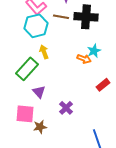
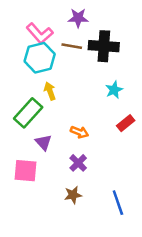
orange arrow: (84, 59) -> (79, 132), moved
red rectangle: (103, 85) -> (126, 123), moved
brown star: (40, 127) -> (73, 195), moved

